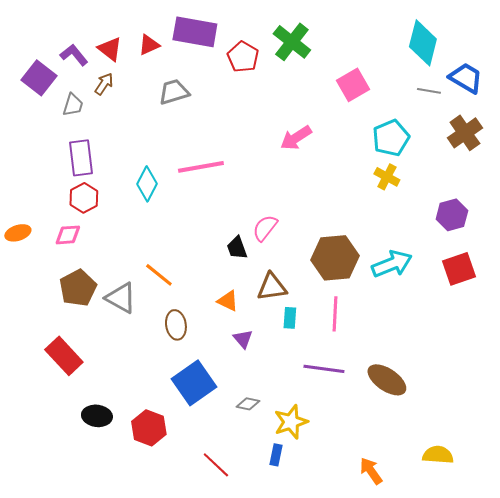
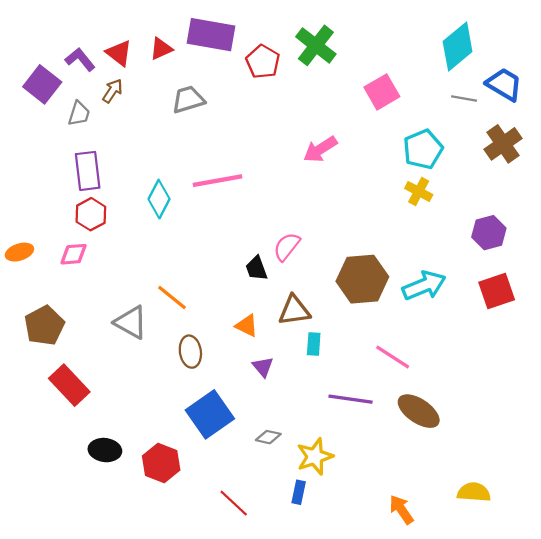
cyan diamond: (423, 43) -> (458, 47), turned 36
brown pentagon: (78, 288) -> (44, 326), moved
pink line: (335, 314) -> (393, 357), moved, turned -60

